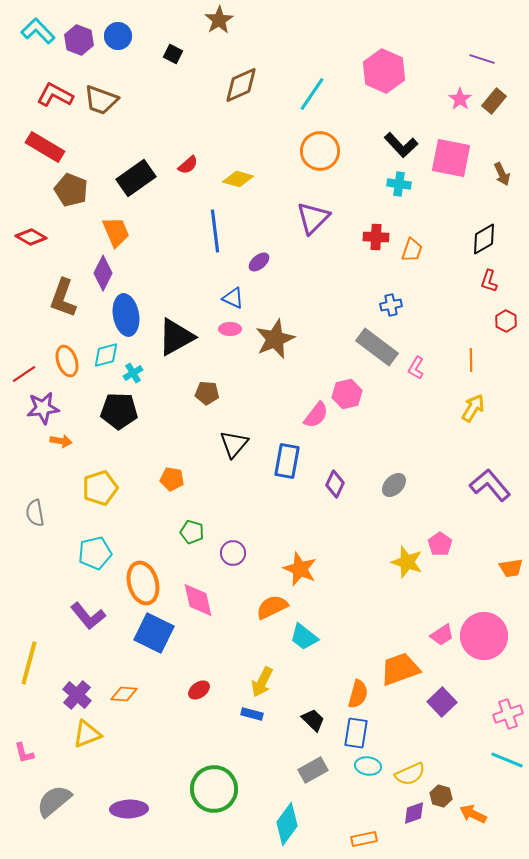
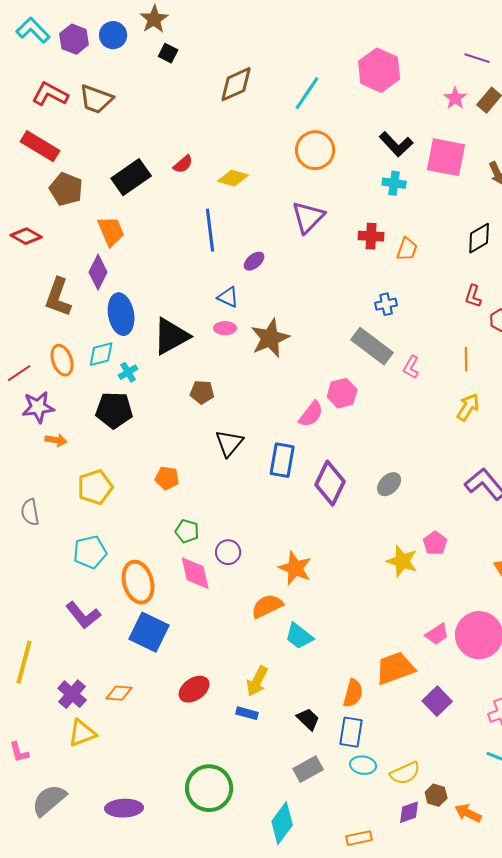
brown star: (219, 20) -> (154, 19), moved
red L-shape: (489, 281) -> (473, 296), moved
purple diamond: (335, 484) -> (330, 483), size x1.6
pink diamond: (198, 600) -> (195, 573), moved
red ellipse: (199, 690) -> (194, 689), size x1.4

